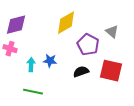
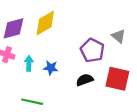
yellow diamond: (66, 23) -> (45, 23), moved
cyan arrow: (31, 65) -> (29, 63), moved

